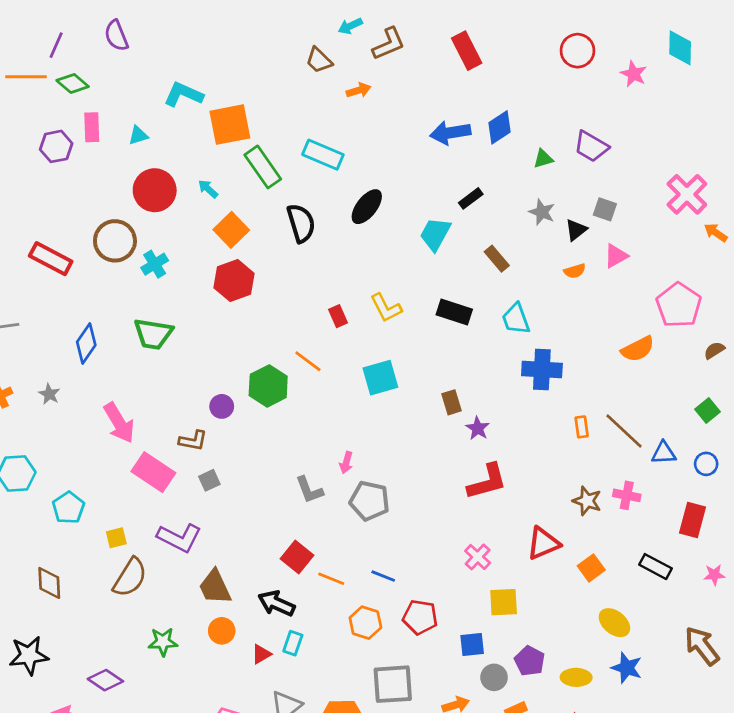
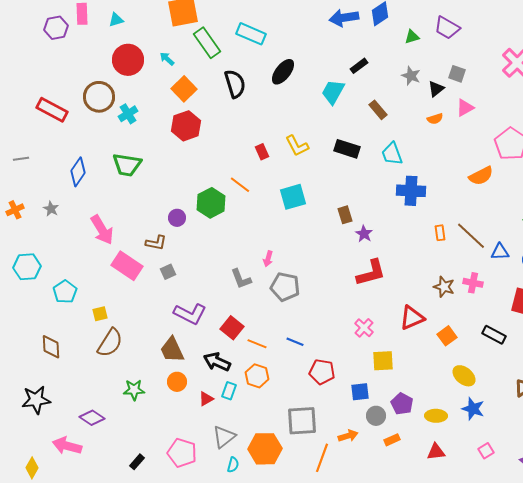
purple L-shape: (179, 538) -> (190, 314), moved
orange hexagon: (365, 623) -> (257, 376), moved

